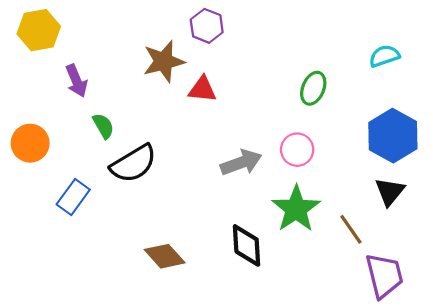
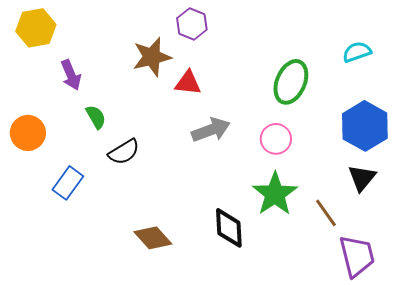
green ellipse: (313, 88) -> (291, 82), size x1.4
gray arrow: (241, 163) -> (211, 130), moved
black semicircle: (133, 164) -> (124, 152), size x0.7

